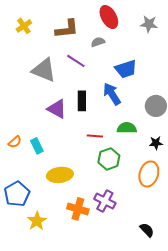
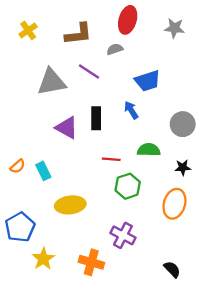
red ellipse: (109, 17) -> (128, 20), turned 45
gray triangle: (44, 70) -> (52, 82), turned -32
blue arrow: (112, 94) -> (131, 110), size x0.7
orange cross: (78, 209) -> (91, 262), moved

